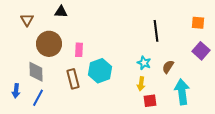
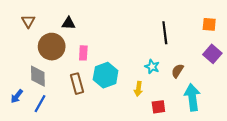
black triangle: (61, 12) -> (69, 23), moved
yellow arrow: (141, 84) -> (138, 89), moved
blue arrow: (16, 91) -> (17, 96), turned 32

